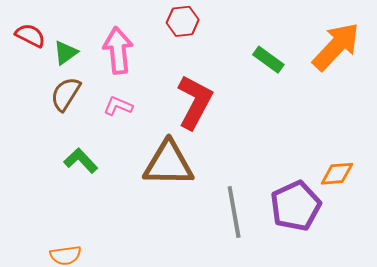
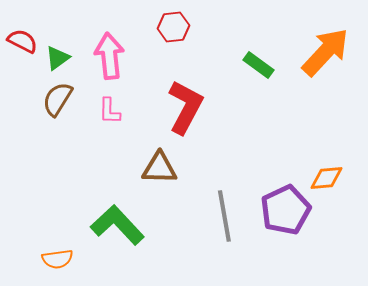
pink L-shape: (118, 106) -> (109, 111), turned -112
green L-shape: (81, 161) -> (117, 225), moved, size x1.6
brown triangle: (168, 164) -> (159, 168), size x0.7

